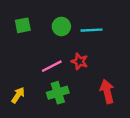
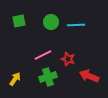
red star: (79, 61) -> (68, 59), moved
red arrow: (107, 92) -> (89, 76), turned -54

